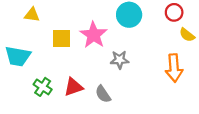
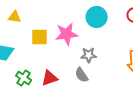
pink star: (94, 35) -> (67, 34), turned 30
gray semicircle: (103, 94) -> (82, 75), moved

